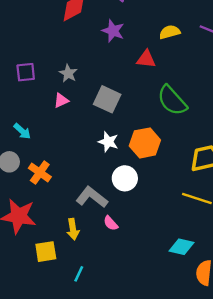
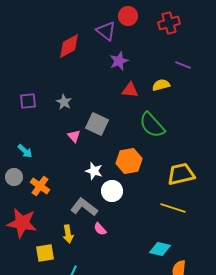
purple star: (113, 31) -> (119, 61), moved, turned 30
yellow semicircle: (170, 32) -> (161, 85), moved
pink triangle: (61, 100) -> (74, 136), moved, turned -48
white star: (108, 142) -> (94, 171), moved

